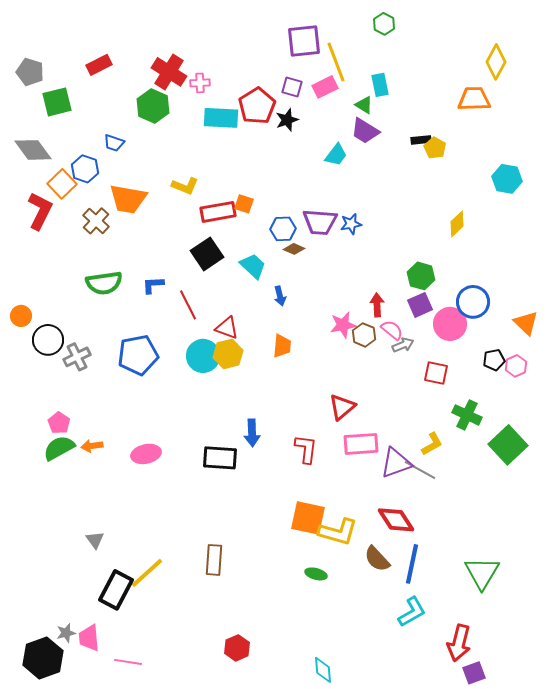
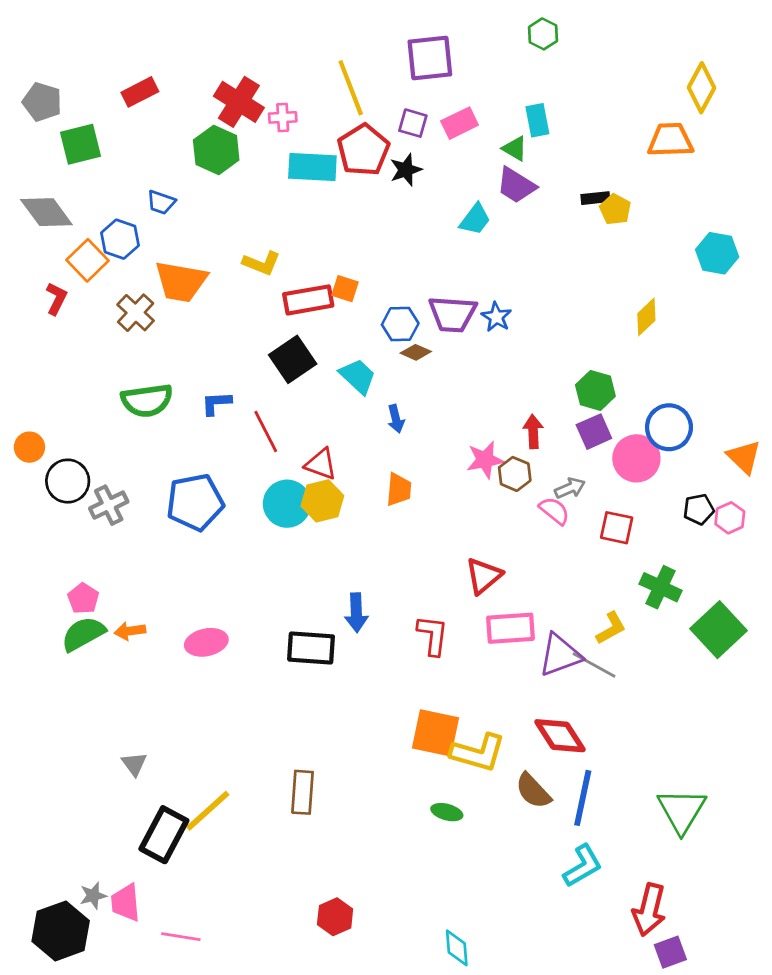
yellow line: (336, 62) -> (351, 88), moved
red L-shape: (40, 211) -> (56, 299), size x0.6
blue star: (351, 224) -> (496, 317), turned -30
pink semicircle: (392, 330) -> (554, 511), moved

